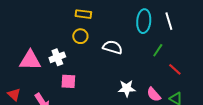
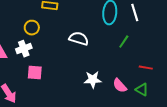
yellow circle: (80, 36) -> (32, 28), moved
red line: (175, 69) -> (146, 68), moved, turned -32

